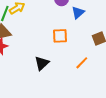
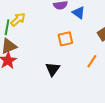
blue triangle: (78, 13) -> (79, 13), turned -32

